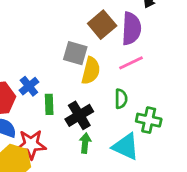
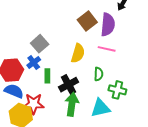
gray square: (75, 53) -> (40, 44), moved, turned 30
pink line: (131, 63) -> (107, 49), turned 36
green arrow: (85, 143) -> (72, 104), size x1.6
cyan triangle: (126, 147) -> (100, 108), turned -40

